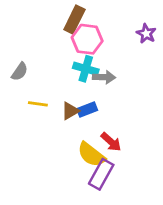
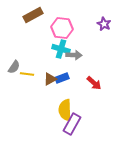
brown rectangle: (74, 20) -> (33, 15), moved, turned 36
gray semicircle: (20, 72) -> (14, 67), moved
red arrow: (111, 142) -> (94, 83), moved
yellow semicircle: (91, 155) -> (65, 110), turned 50

